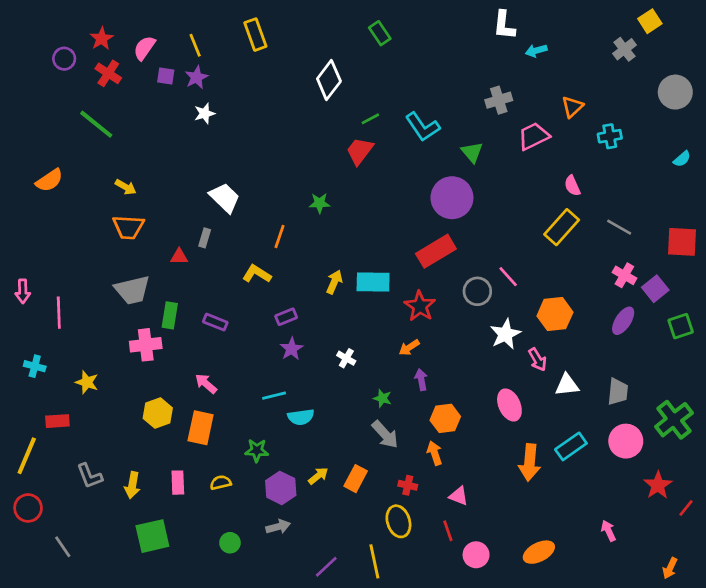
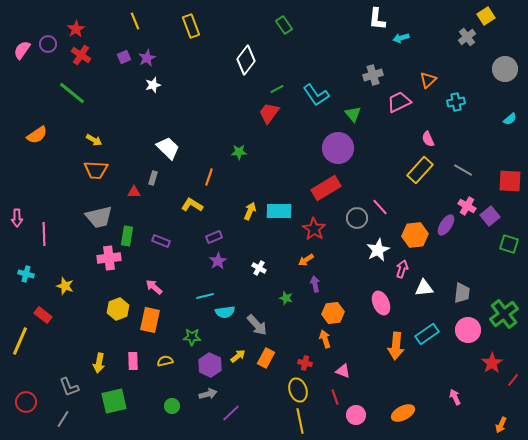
yellow line: (195, 45) -> (135, 21), moved
pink semicircle: (144, 48) -> (22, 50), moved
purple square: (166, 76) -> (124, 57), turned -32
purple ellipse: (623, 321) -> (446, 225), moved
green square: (681, 326) -> (509, 244), turned 36
pink arrow: (538, 360) -> (402, 269), turned -132
red rectangle: (57, 421) -> (43, 315), turned 42
gray arrow: (385, 434) -> (257, 325), moved
gray L-shape: (90, 476) -> (69, 387), moved
red circle: (28, 508) -> (26, 402), moved
gray line: (63, 547) -> (63, 419), moved, turned 66
yellow line: (374, 561) -> (300, 421), moved
purple line: (326, 567) -> (231, 413), moved

